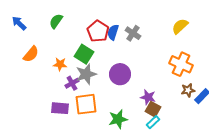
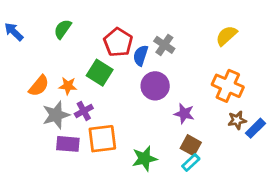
blue semicircle: (113, 32) -> (141, 55), moved
orange semicircle: (31, 54) -> (39, 86), moved
gray star: (86, 74) -> (56, 115), moved
purple circle: (120, 74) -> (155, 86), moved
purple star: (148, 97) -> (184, 114), moved

